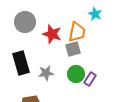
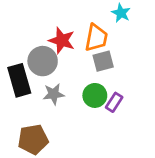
gray circle: (25, 22) -> (43, 61), moved
gray square: (73, 49) -> (103, 61), moved

